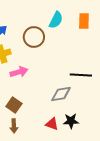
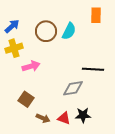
cyan semicircle: (56, 20) -> (69, 31), moved
brown arrow: (14, 126) -> (43, 118), moved, turned -64

